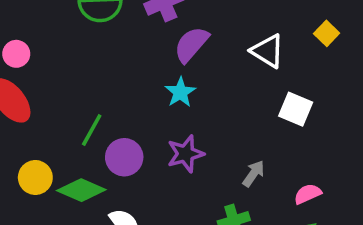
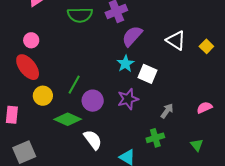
yellow square: (327, 33) -> (206, 46), moved
white square: (296, 109) -> (148, 74), moved
yellow circle: (35, 177) -> (43, 96), moved
pink semicircle: (308, 194) -> (204, 108), moved

